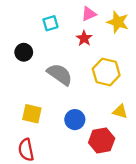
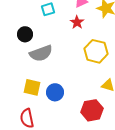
gray semicircle: (60, 74) -> (41, 53), moved, turned 125
blue circle: (75, 120) -> (55, 92), moved

